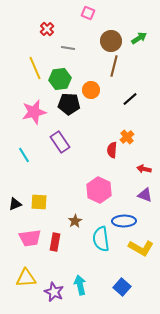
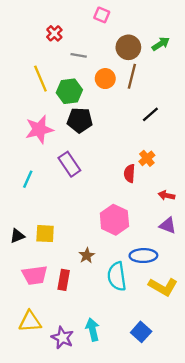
orange circle: (91, 90) -> (105, 79), moved
cyan line: (24, 155) -> (28, 179), turned 56

